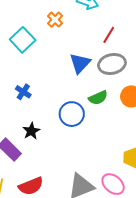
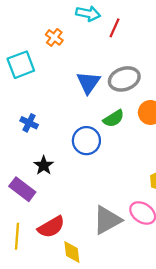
red line: (109, 35) -> (114, 28), moved
cyan square: (23, 40) -> (21, 65), turned 30

